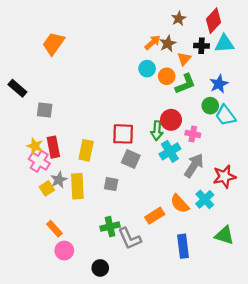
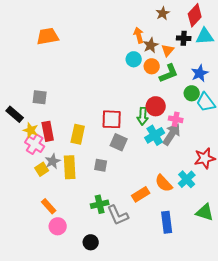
orange arrow: (153, 42) -> (139, 35), turned -63
orange trapezoid: (53, 44) -> (48, 36), turned 45
brown star: (168, 44) -> (151, 45), moved
black rectangle: (17, 88) -> (15, 114), moved
gray arrow: (194, 166) -> (172, 134), moved

